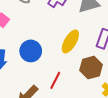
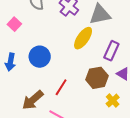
yellow ellipse: (70, 41) -> (83, 38), moved

